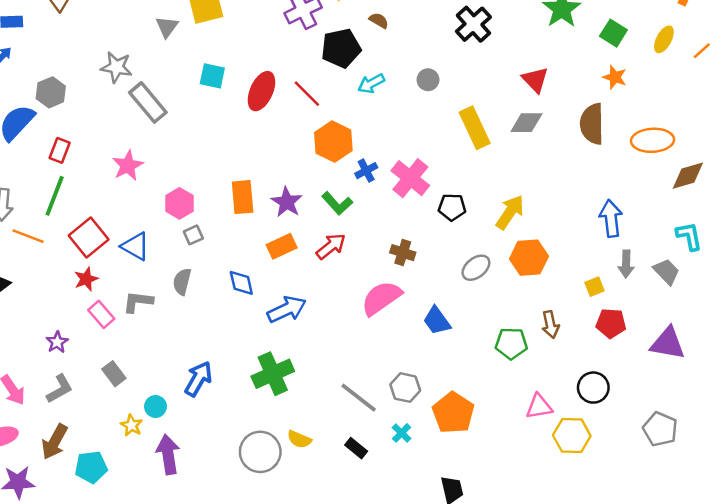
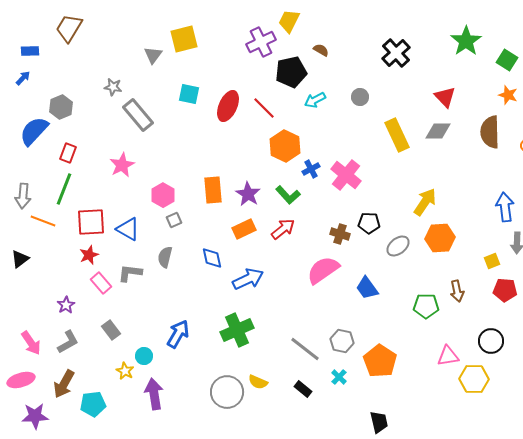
gray star: (116, 67) -> (113, 87), size x0.7
black pentagon: (452, 207) -> (369, 223), moved
red square: (89, 237) -> (91, 222), turned 36

